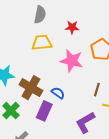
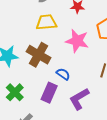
brown cross: (31, 88) -> (39, 55), moved
purple L-shape: (85, 122) -> (79, 99), moved

